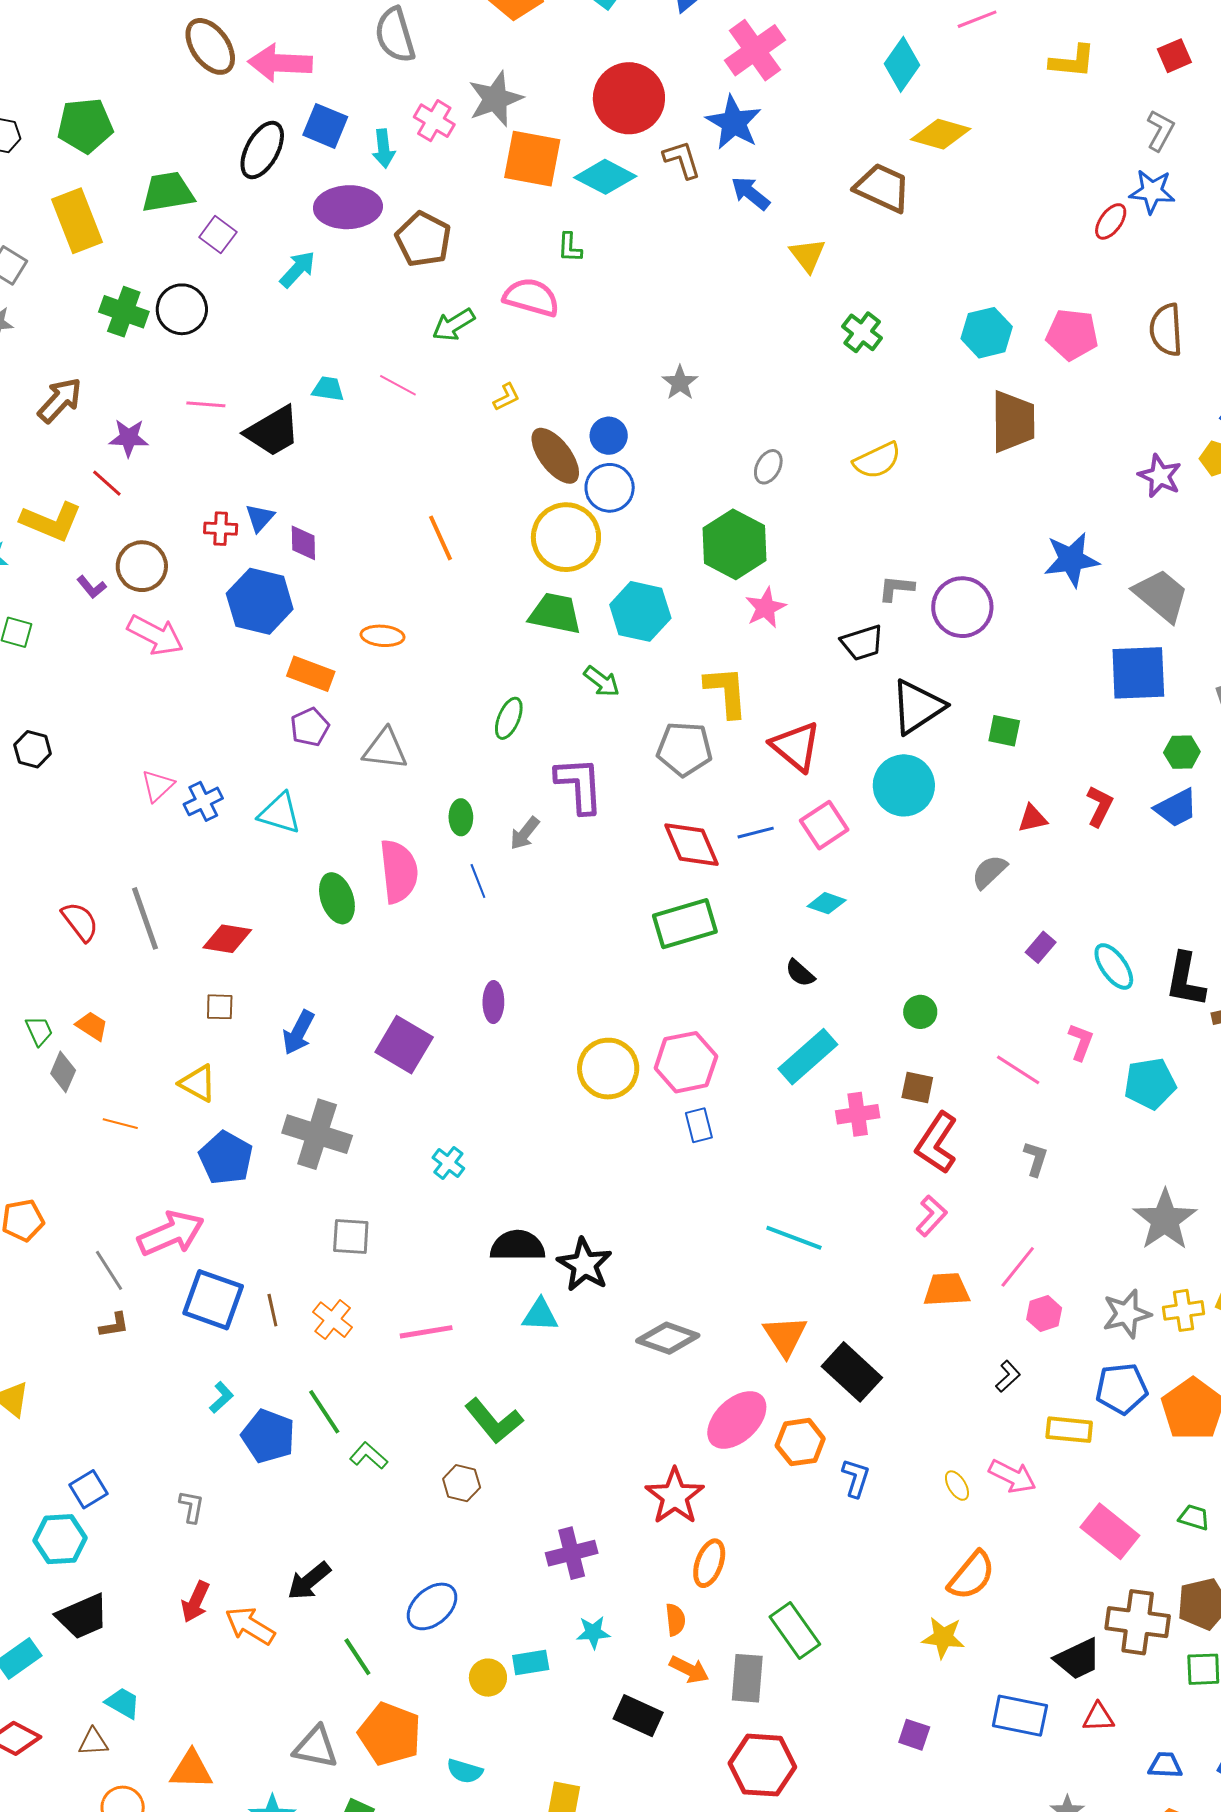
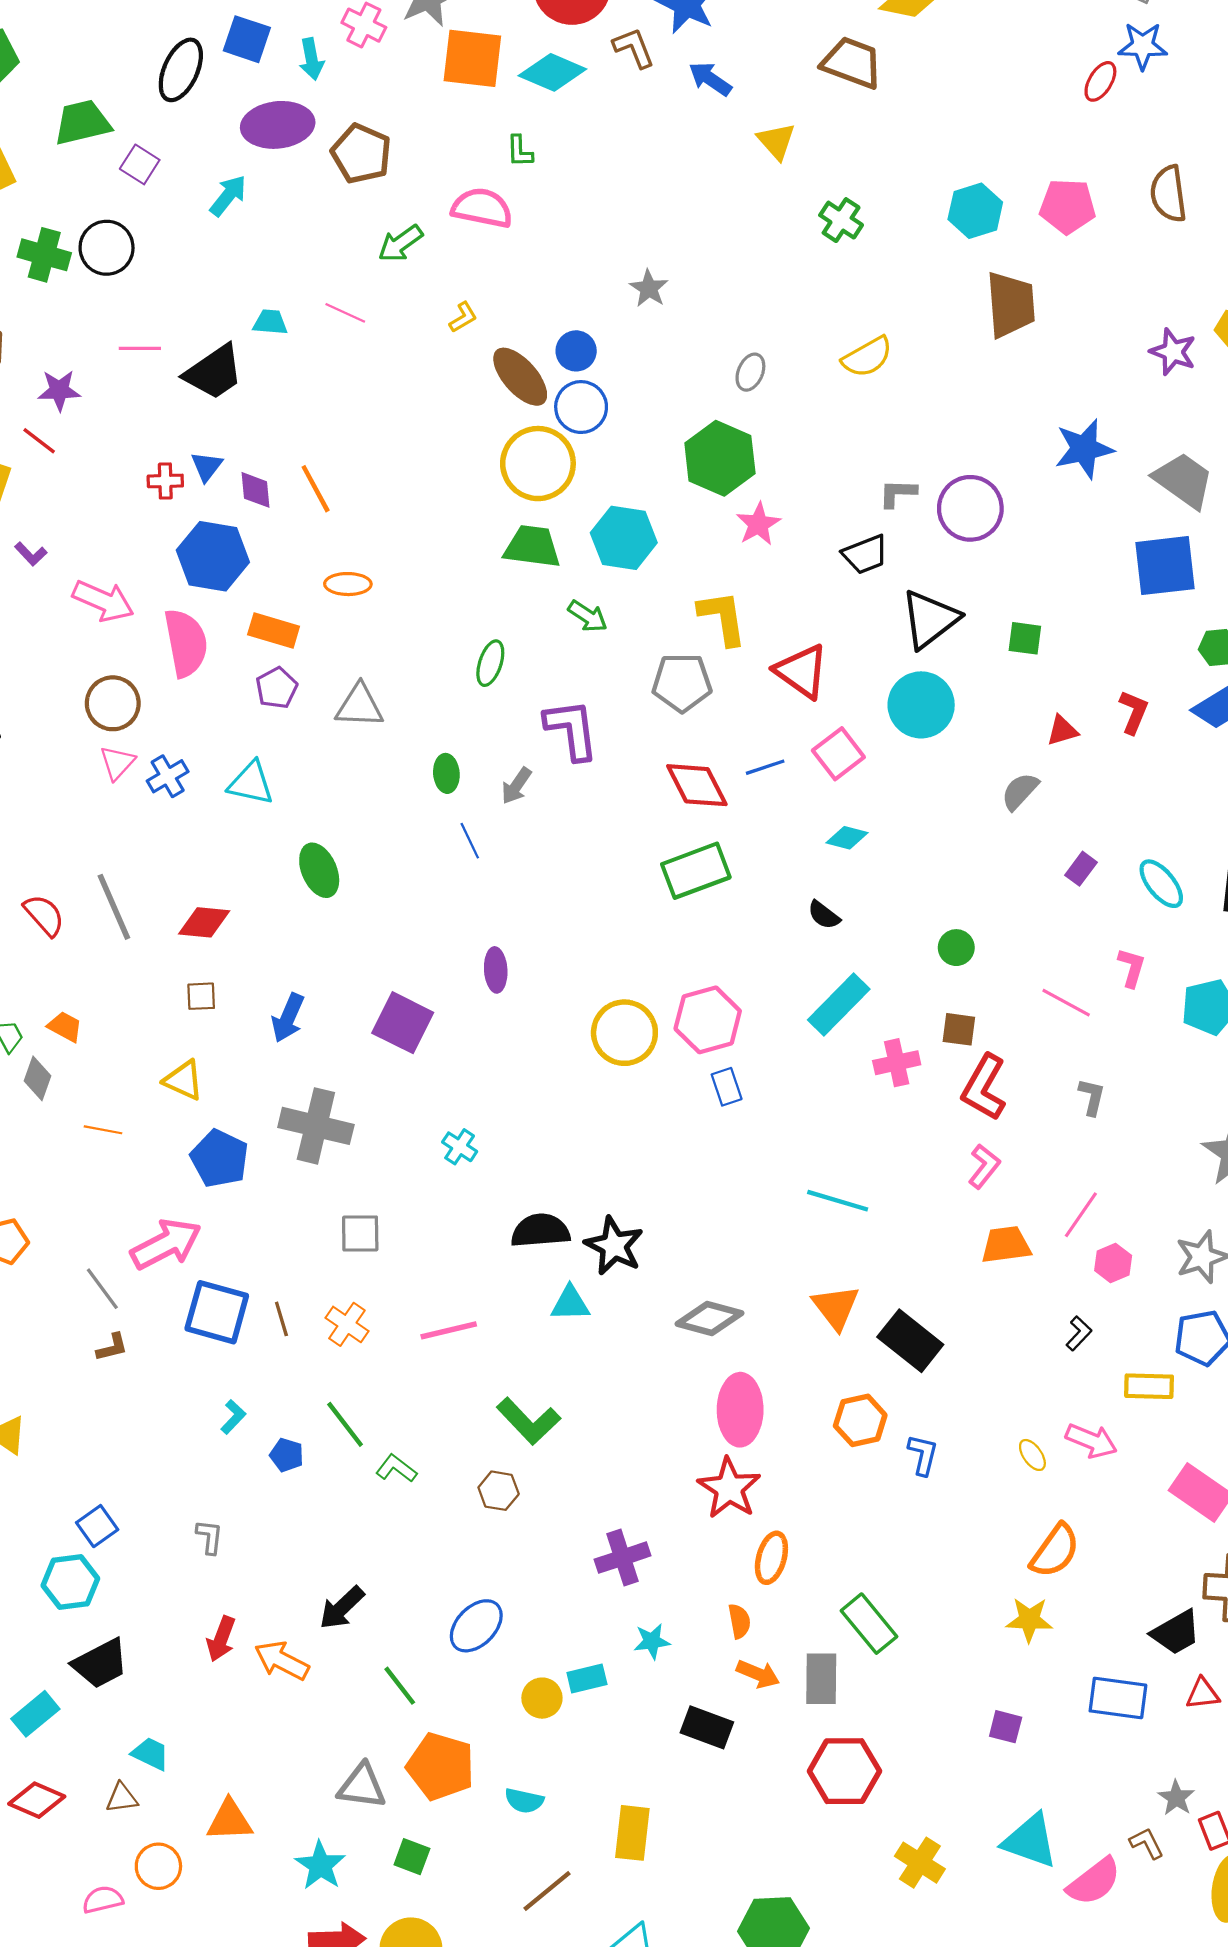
orange line: (441, 538) -> (316, 489), moved
brown circle: (142, 566) -> (113, 703), moved
pink semicircle: (399, 871) -> (186, 643), moved
pink ellipse: (737, 1420) -> (740, 1410), moved, turned -42
blue pentagon: (268, 1436) -> (287, 1455), size x0.6

